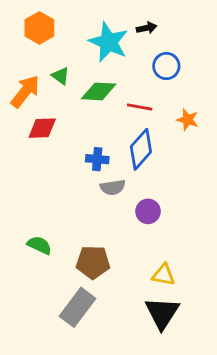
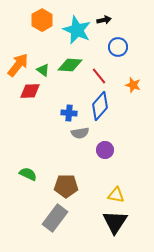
orange hexagon: (39, 28) -> (42, 20), moved
green triangle: (61, 76) -> (43, 70), moved
red line: (140, 107) -> (99, 76), turned 42

